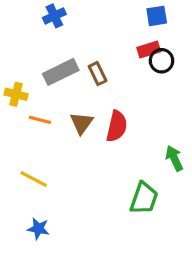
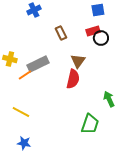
gray rectangle: (61, 72) -> (38, 64), moved
brown rectangle: (98, 74) -> (61, 33), moved
orange line: (40, 120) -> (25, 75), turned -48
brown triangle: (82, 123) -> (78, 61), moved

